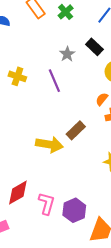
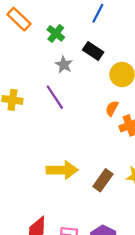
green cross: (66, 12) -> (56, 33), moved
brown rectangle: (76, 130) -> (103, 180), moved

